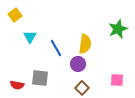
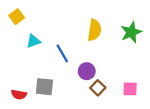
cyan triangle: (30, 37) -> (33, 41), turned 40
yellow semicircle: (85, 44) -> (94, 30), moved
brown square: (82, 88) -> (98, 88), moved

